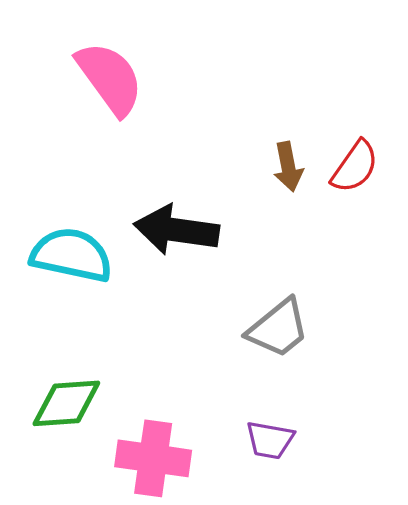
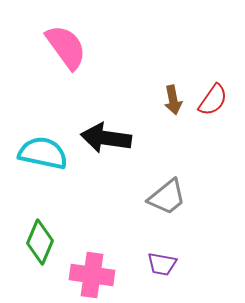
green diamond: (66, 403) -> (40, 242), turned -63

